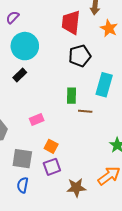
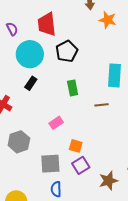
purple semicircle: (13, 17) -> (12, 29), turned 120
red trapezoid: (71, 22) -> (47, 24), moved
black pentagon: (80, 56) -> (67, 51), moved
green rectangle: (72, 96) -> (73, 88), moved

